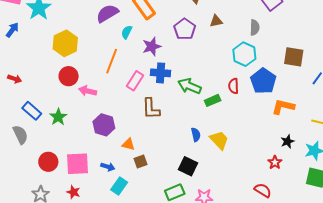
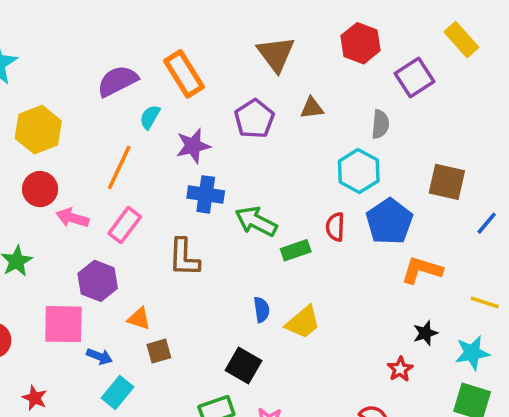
pink rectangle: (135, 81) -> (125, 225), moved
yellow trapezoid: (219, 140) -> (303, 322), turned 90
pink square: (78, 164) -> (63, 324), moved

